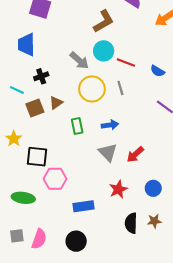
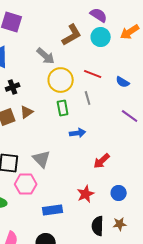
cyan circle: (104, 51) -> (101, 37), moved
gray arrow: (79, 60) -> (46, 56), moved
yellow circle: (92, 89) -> (61, 80), moved
green rectangle: (77, 126) -> (63, 108), moved
gray triangle: (108, 152) -> (42, 159), moved

